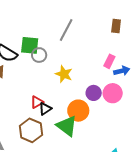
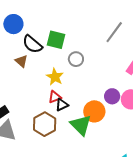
gray line: (66, 30) -> (114, 32), moved
gray circle: (39, 55) -> (76, 59), moved
yellow star: (64, 74) -> (55, 77), moved

